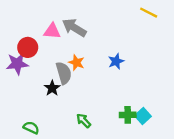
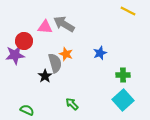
green cross: (128, 115) -> (123, 75), moved
cyan square: (143, 116) -> (123, 100), size x1.5

